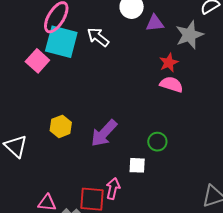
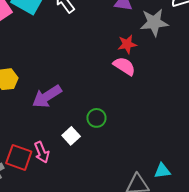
white square: (137, 165) -> (71, 136), turned 30
pink arrow: (113, 189) -> (42, 152), turned 130

